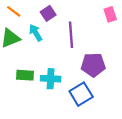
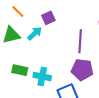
cyan arrow: (36, 33) -> (35, 33), turned 70
purple line: (71, 35) -> (80, 41), moved

